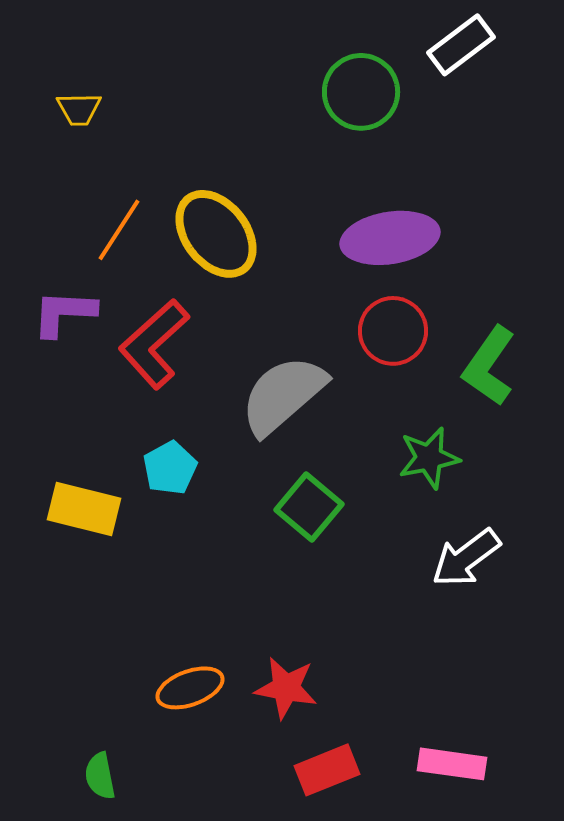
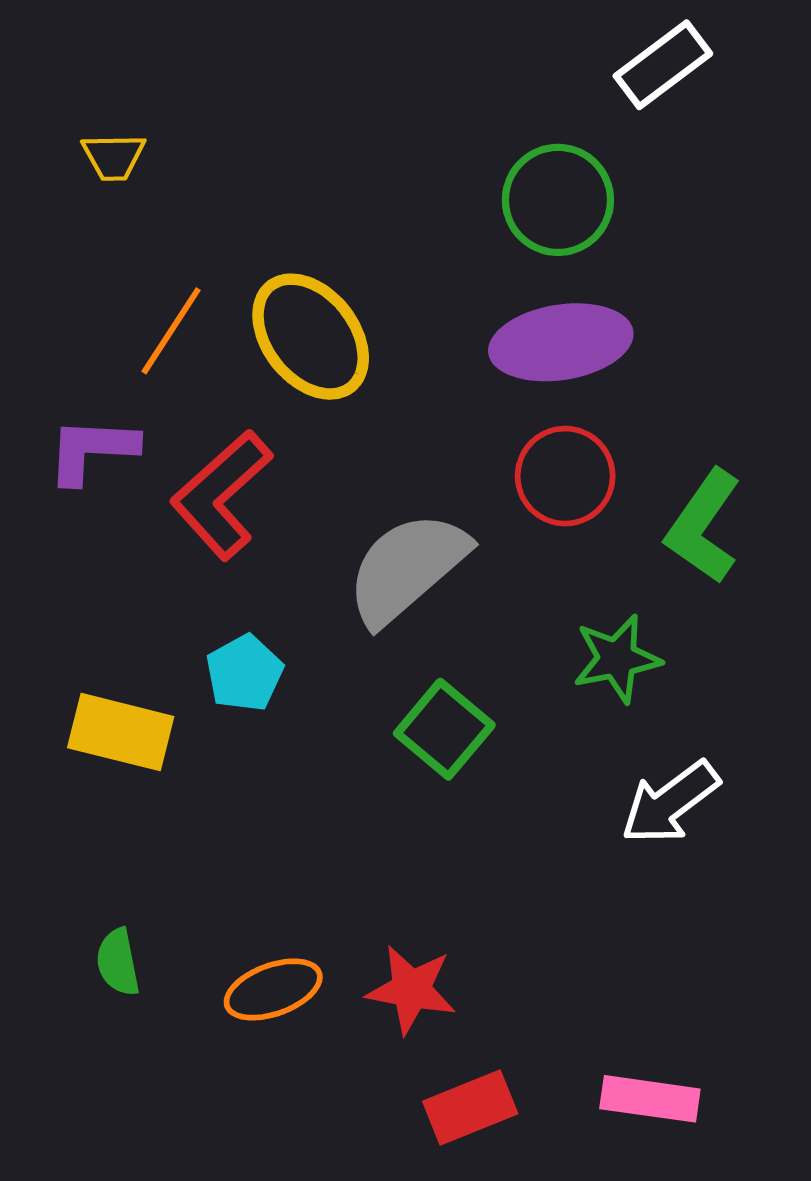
green circle: (361, 92) -> (558, 200), moved
green semicircle: (100, 776) -> (118, 962), moved

